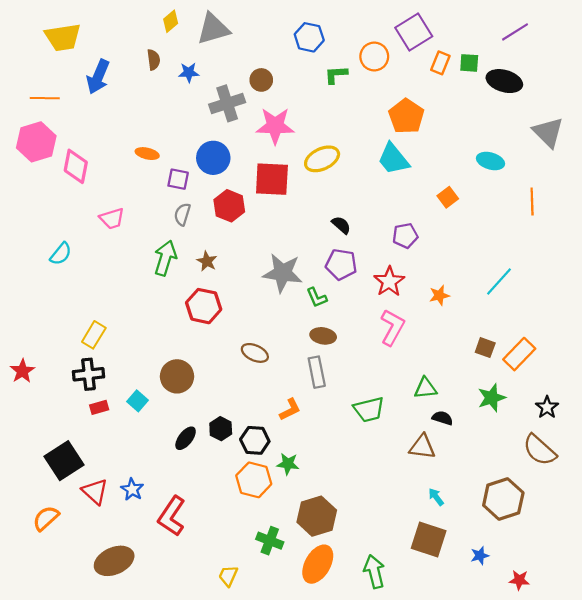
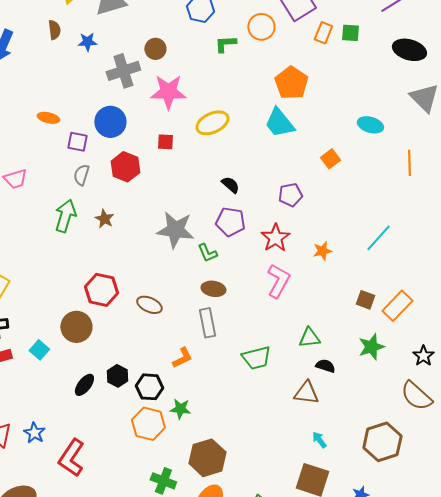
black ellipse: (504, 81) -> (409, 50), moved
red square: (272, 179) -> (165, 142), size x0.5
red hexagon: (204, 306) -> (101, 290), moved

